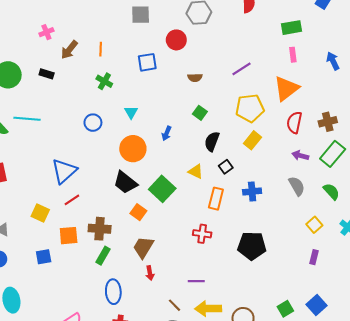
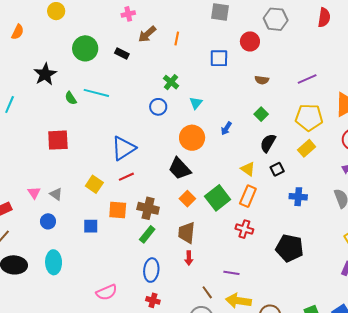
green cross: (104, 81) -> (171, 82), moved
green square: (162, 189) -> (218, 198), moved
orange rectangle: (216, 199) -> (248, 196), moved
brown trapezoid: (143, 247) -> (187, 233), turned -35

